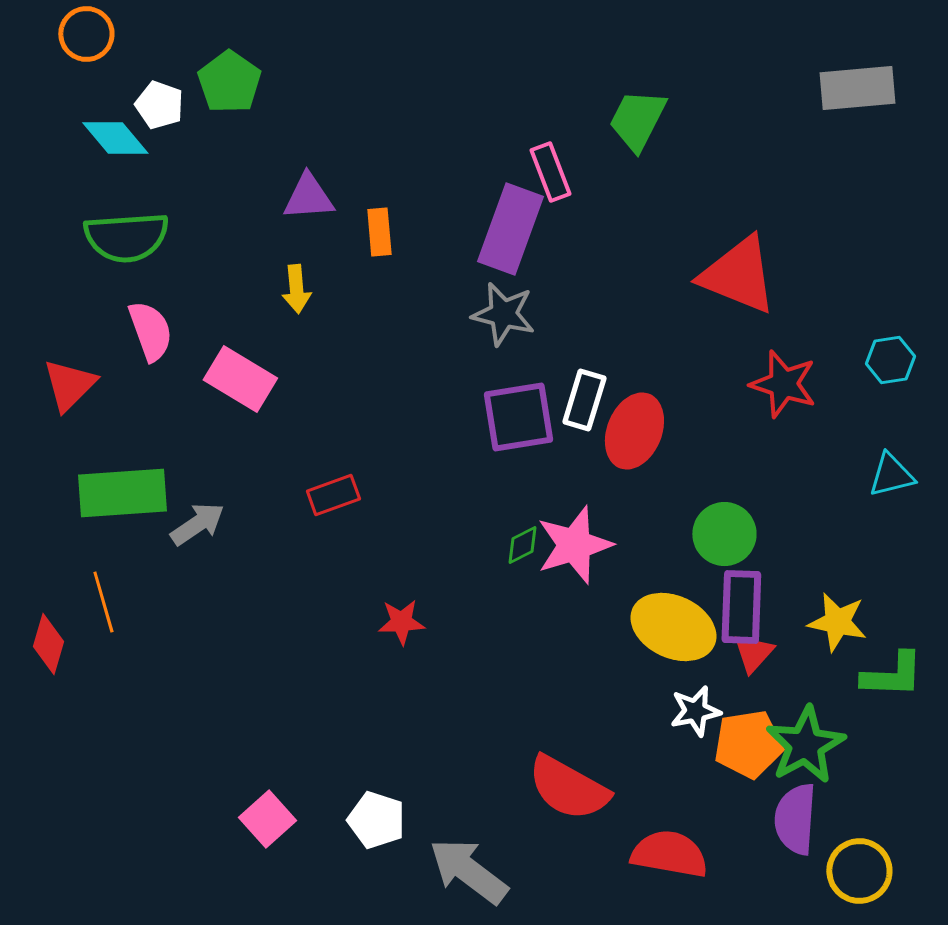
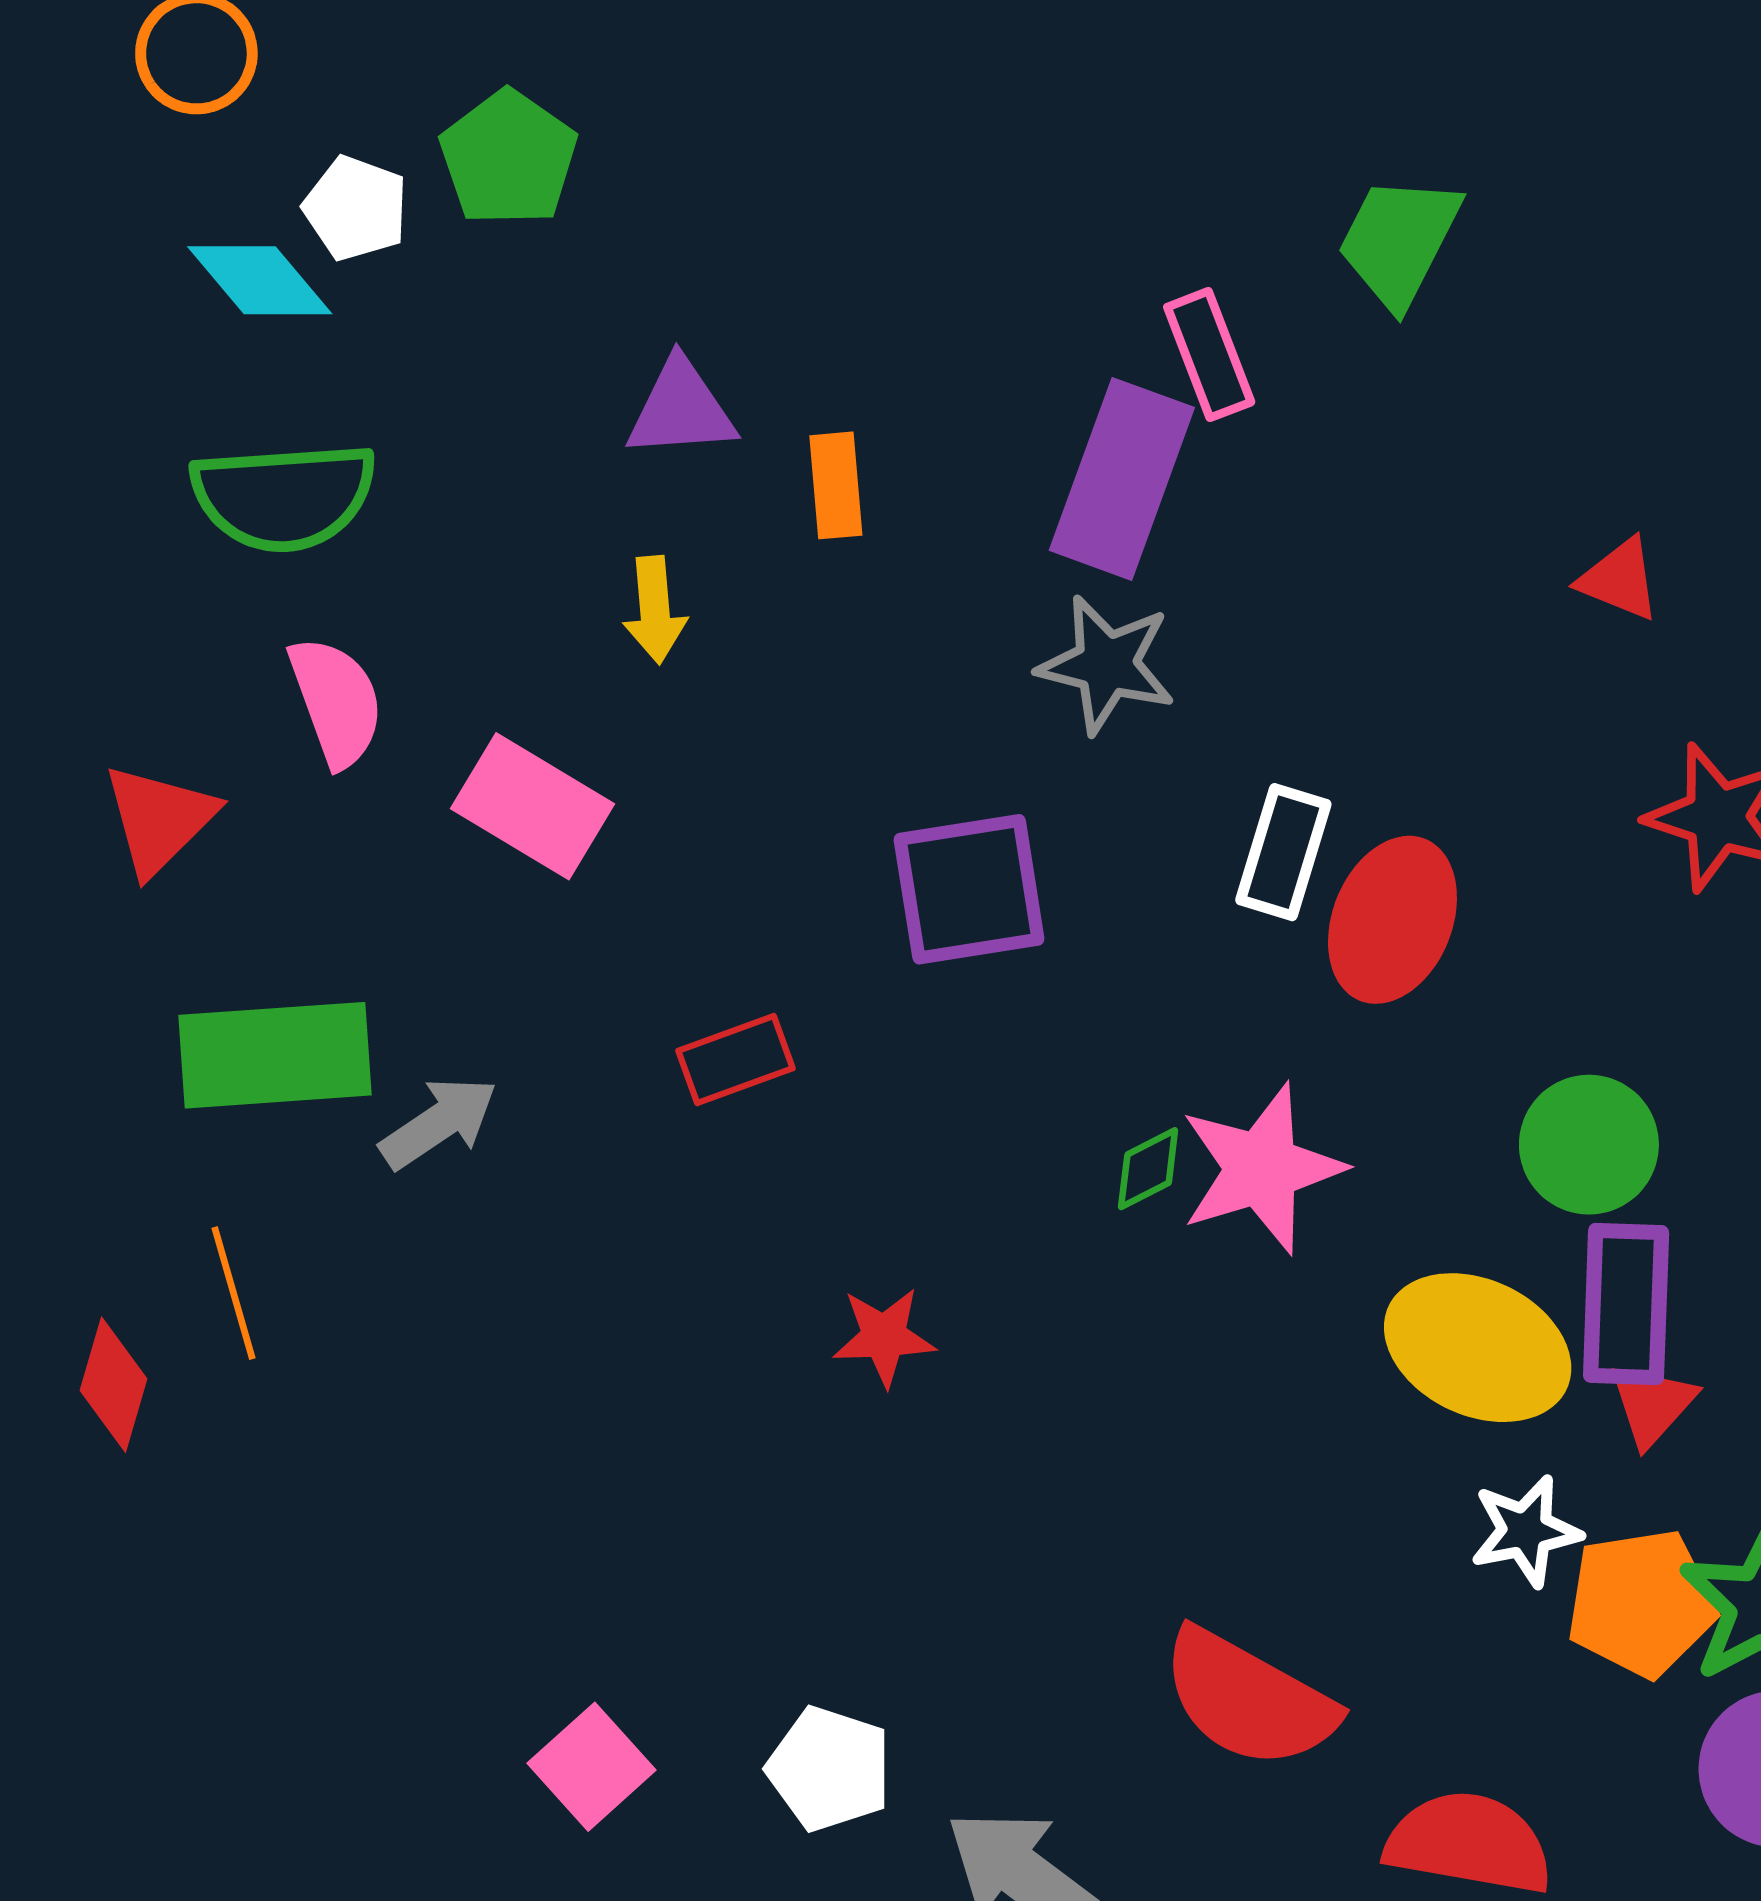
red triangle: (738, 275) -> (1619, 579), size x0.5
purple square: (518, 417) -> (969, 889), moved

